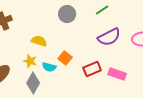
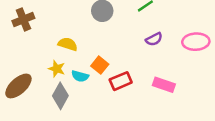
purple semicircle: (109, 37) -> (154, 39), size x0.6
red rectangle: (92, 69) -> (121, 81), moved

